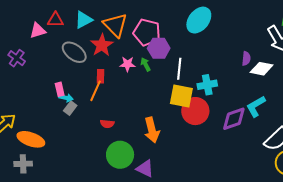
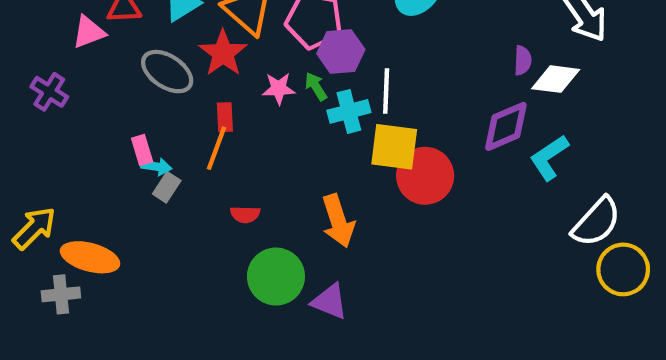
cyan cross: (207, 85) -> (349, 111), moved
purple diamond: (234, 119) -> (506, 126), moved
gray cross: (23, 164) -> (61, 294), moved

